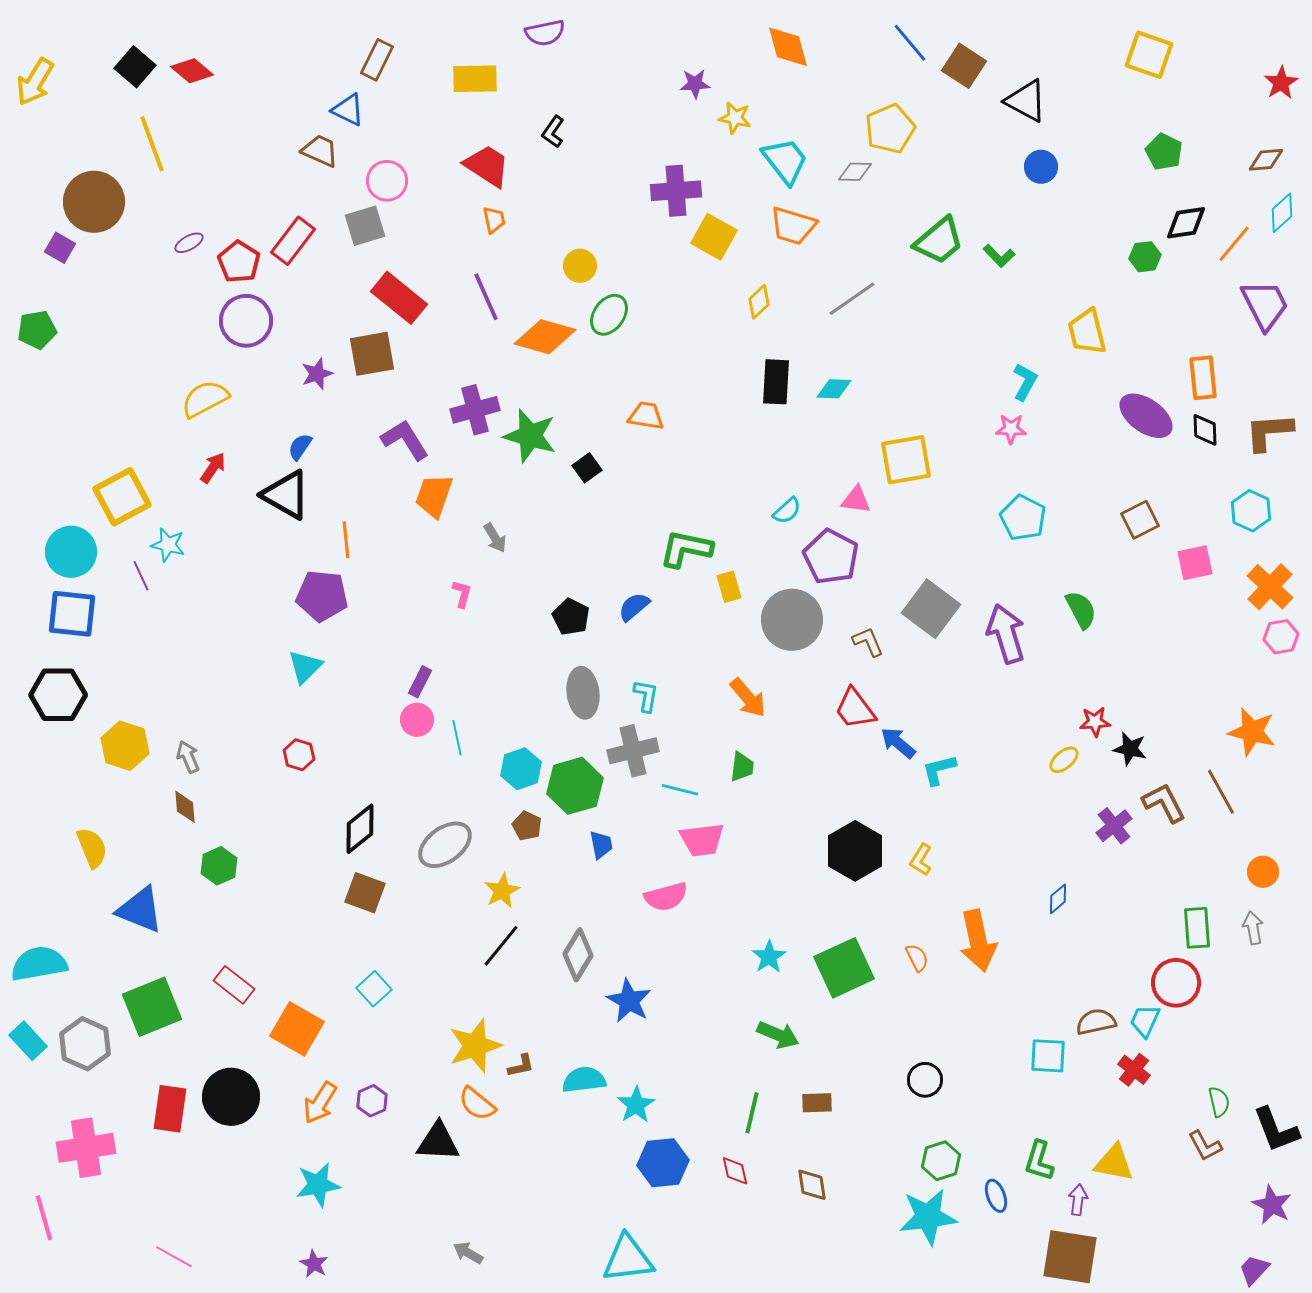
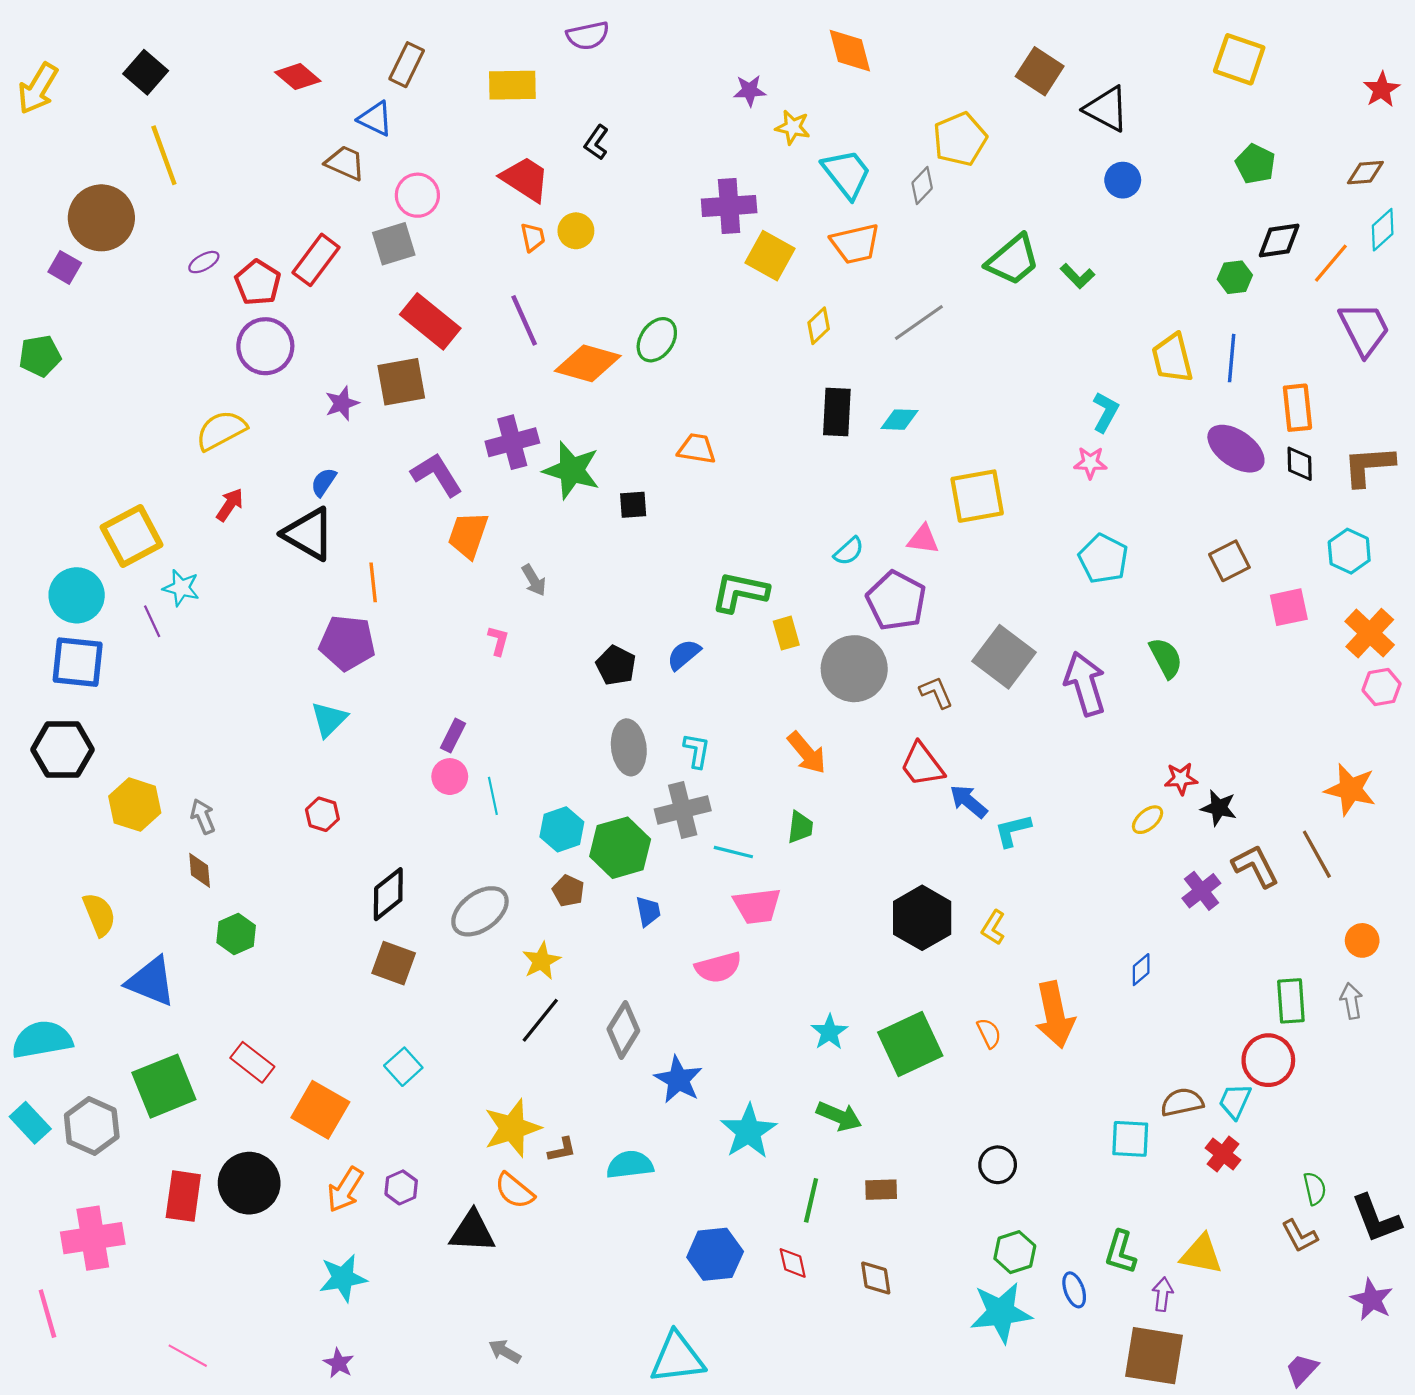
blue line: (910, 43) -> (1232, 358), moved, turned 45
red diamond: (192, 71) -> (298, 77), moved
gray diamond: (855, 172) -> (922, 186), turned -48
orange trapezoid: (793, 226) -> (855, 244), turned -30
yellow circle: (580, 266) -> (576, 231), moved
black square: (587, 468) -> (633, 505), turned 32
cyan star: (636, 1105) -> (748, 1131), moved, size x1.4
purple trapezoid: (1254, 1270) -> (1302, 1370), moved

